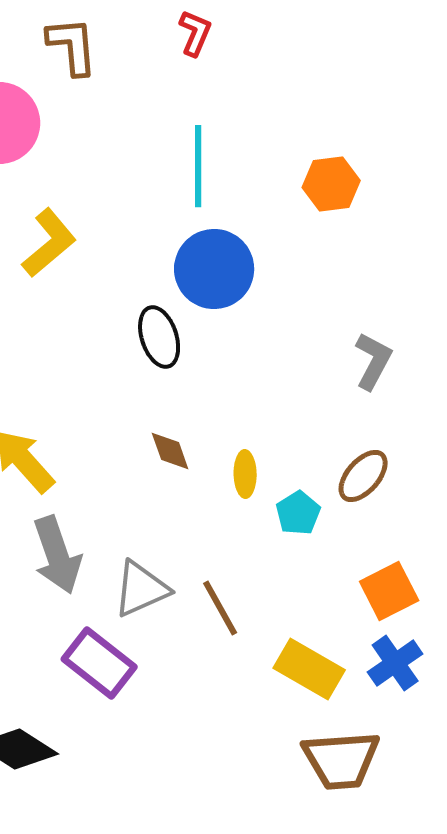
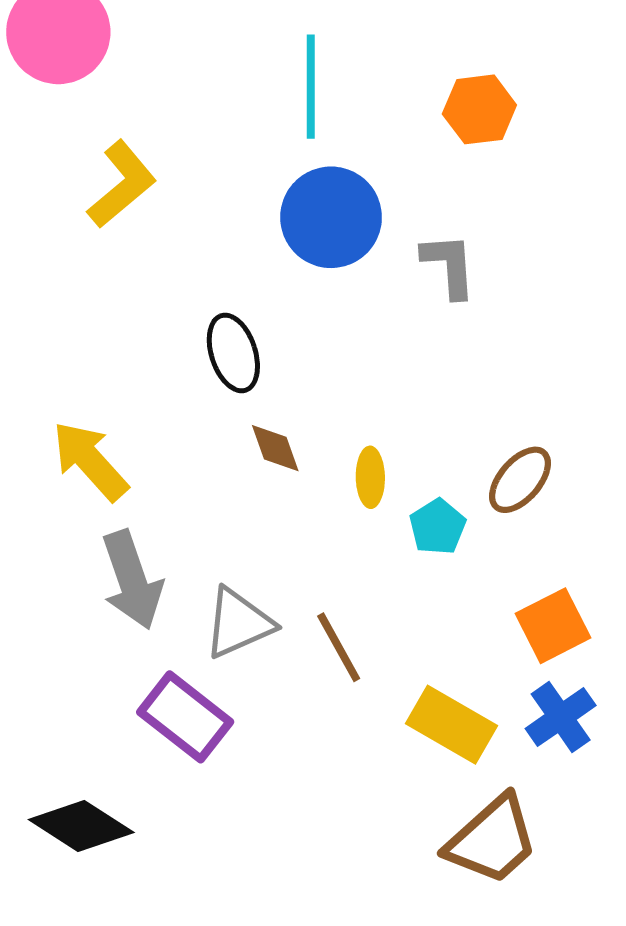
black ellipse: (159, 337) -> (233, 353), moved
gray L-shape: (373, 361) -> (449, 265), moved, turned -32
brown trapezoid: (341, 760) -> (492, 840), turned -38

